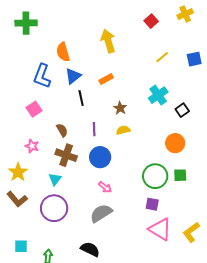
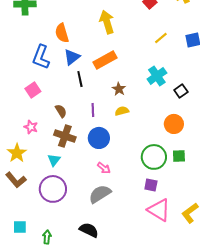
orange rectangle: (106, 79) -> (105, 60), size x1.6

